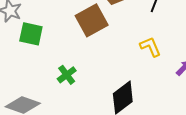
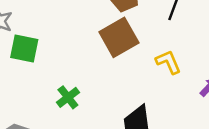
brown square: (92, 20) -> (119, 37), moved

